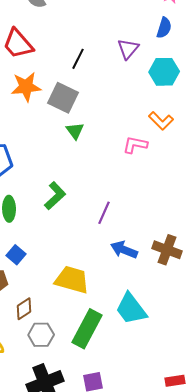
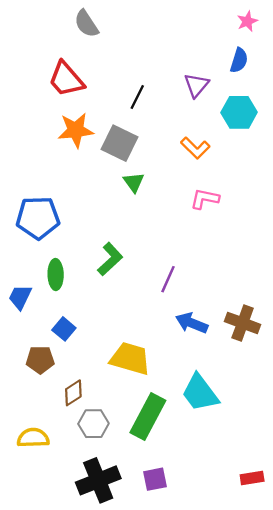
orange L-shape: (161, 121) -> (195, 148), moved

